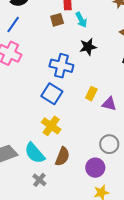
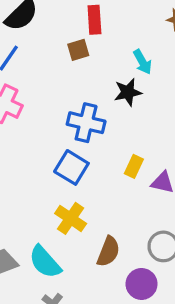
cyan arrow: (81, 20) -> (142, 62), moved
brown semicircle: (62, 157) -> (108, 251), moved

